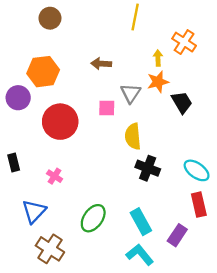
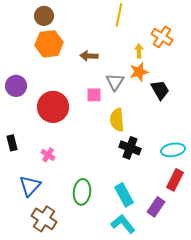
orange hexagon: (43, 72) -> (49, 44), moved
cyan ellipse: (197, 170) -> (173, 150), turned -45
red rectangle: (199, 205) -> (175, 180), turned 40
green ellipse: (93, 218) -> (82, 192), turned -30

